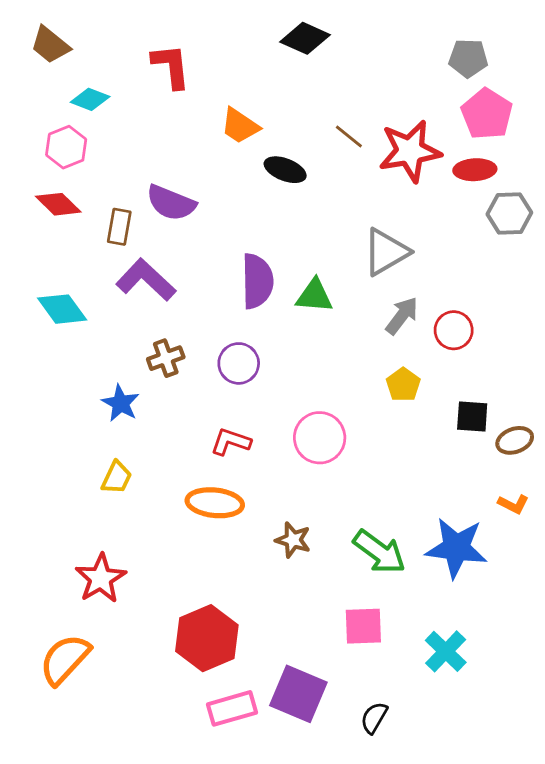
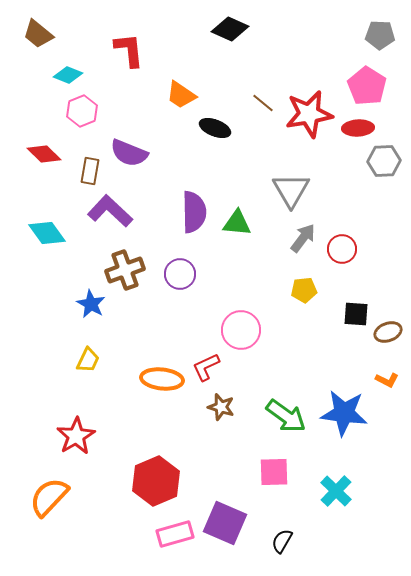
gray pentagon: (468, 58) -> (380, 35), moved
pink hexagon: (66, 147) -> (82, 111), moved
gray triangle: (386, 252) -> (291, 190), turned -30
brown cross: (166, 358) -> (125, 270), size x1.4
yellow pentagon: (403, 385) -> (304, 290), turned 30
red L-shape: (231, 442) -> (206, 367), moved, turned -44

